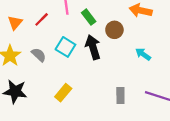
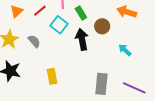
cyan square: (65, 47) -> (59, 25), moved
yellow rectangle: (63, 93) -> (52, 76), turned -56
gray rectangle: (120, 95) -> (101, 84), size x1.5

